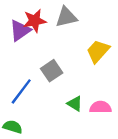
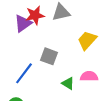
gray square: (52, 71) -> (49, 56), turned -36
pink semicircle: (100, 107) -> (89, 76), moved

